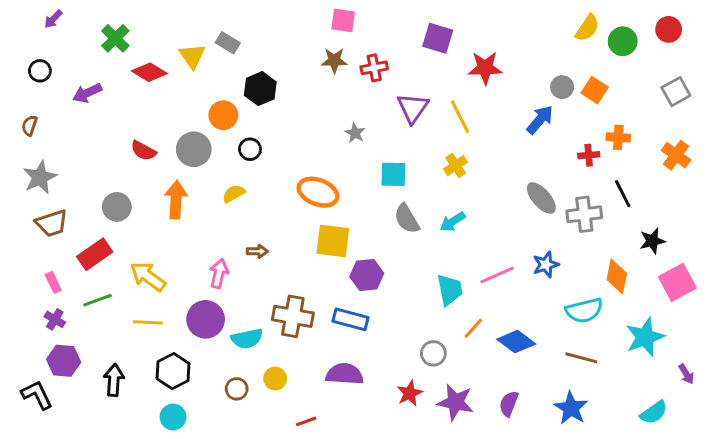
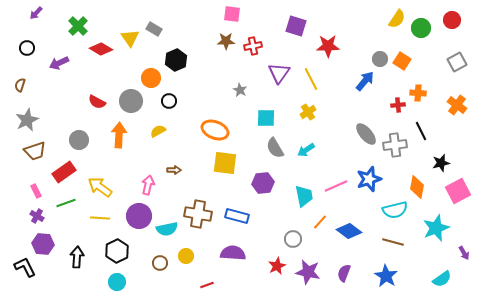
blue star: (546, 265) -> (369, 179), size x1.4
purple hexagon: (367, 275) -> (263, 183), moved

